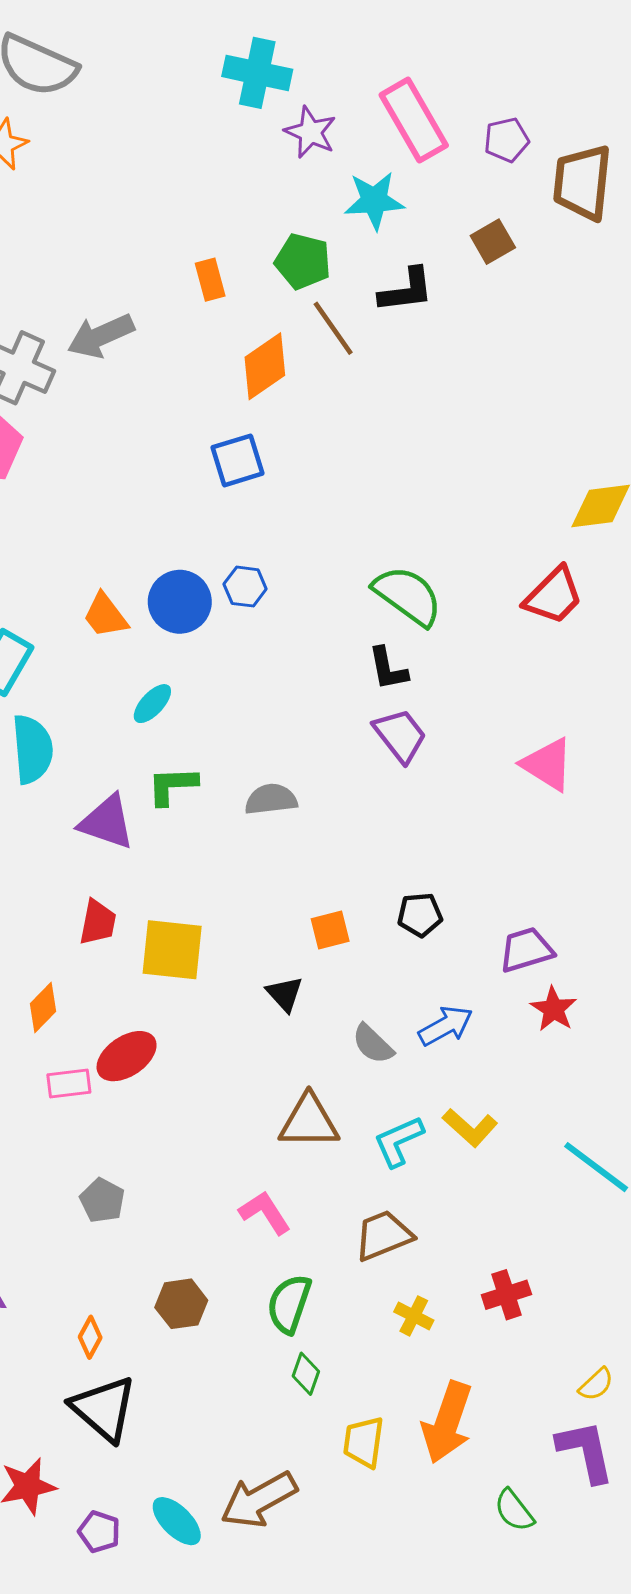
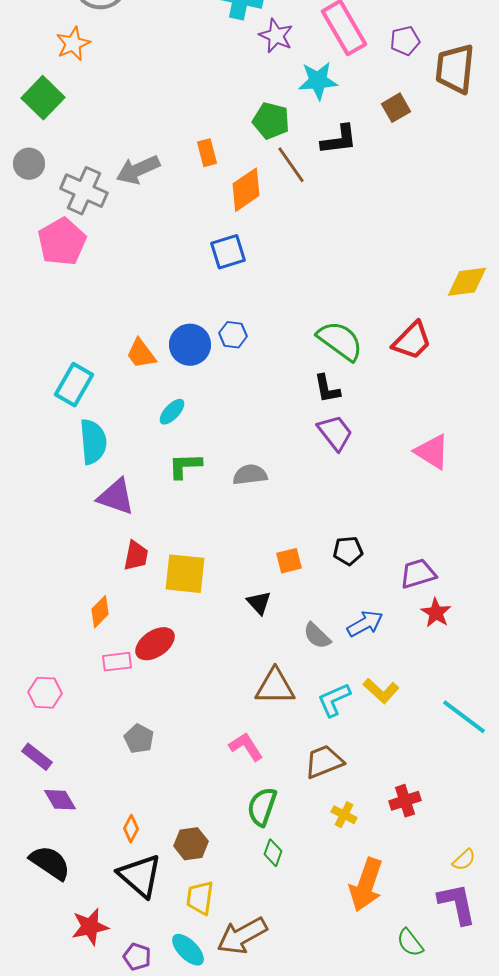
orange rectangle: (210, 280) -> (207, 153), moved
red trapezoid: (554, 596) -> (412, 341), moved
purple triangle: (107, 822) -> (116, 497), moved
brown hexagon: (181, 1304) -> (191, 844), moved
yellow trapezoid: (364, 1442) -> (200, 898), moved

